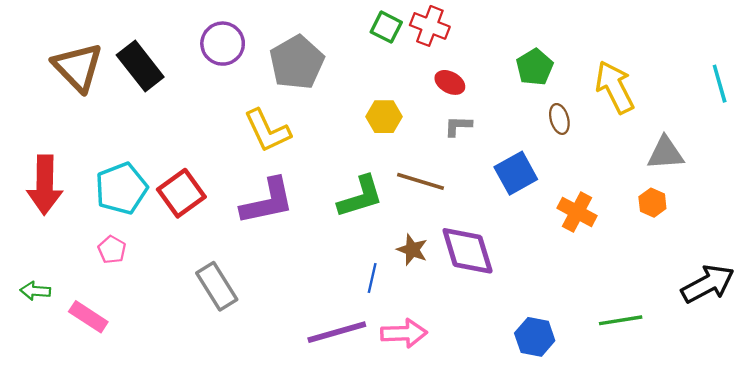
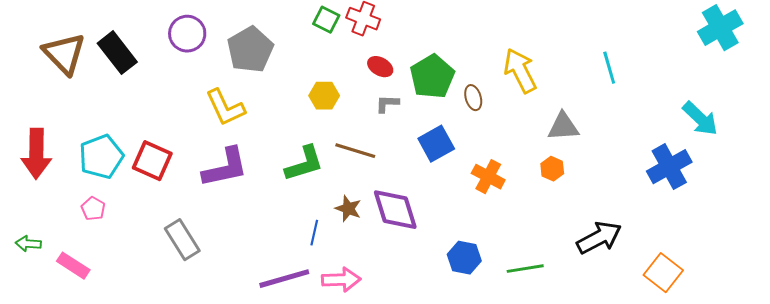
green pentagon: (535, 67) -> (432, 77), moved, size x1.4
red square: (181, 193) -> (152, 161), turned -30
blue hexagon: (535, 337) -> (464, 258), moved

